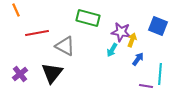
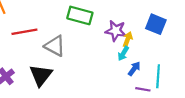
cyan arrow: (112, 50) -> (123, 53), moved
blue arrow: (138, 59) -> (134, 69), moved

